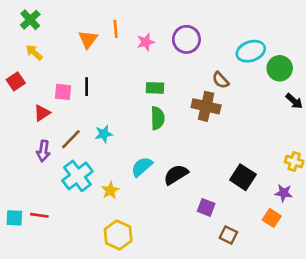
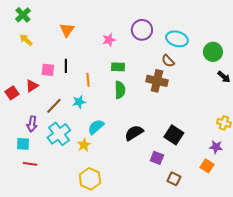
orange line: (116, 29) -> (88, 80), moved
pink star: (146, 42) -> (109, 40), moved
cyan ellipse: (251, 51) -> (177, 39), moved, turned 35
red square: (16, 81) -> (12, 93), moved
purple arrow: (43, 151) -> (32, 124), moved
cyan semicircle: (142, 167) -> (96, 127), moved
black square: (243, 177) -> (174, 135), moved
cyan square: (14, 218) -> (23, 144), moved

